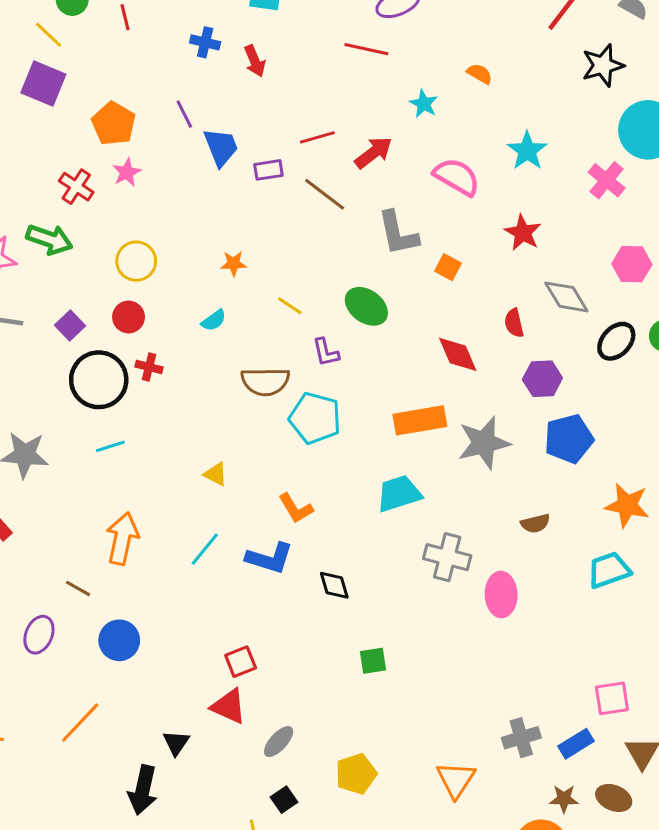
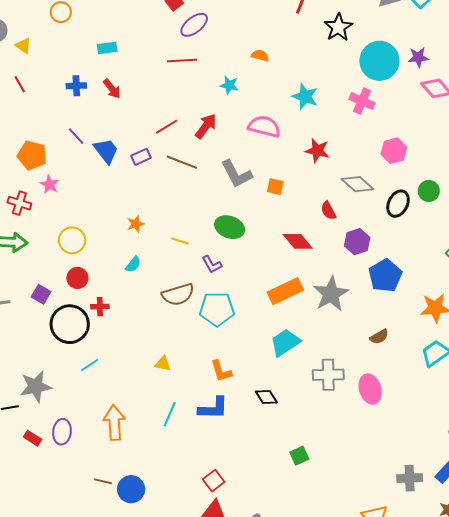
orange L-shape: (296, 508) -> (221, 371), turned 30
black diamond: (334, 585) -> (266, 397), moved
brown line: (78, 588) -> (103, 481), moved
purple ellipse: (39, 635) -> (62, 432), moved
gray cross: (521, 738) -> (410, 478), turned 30

